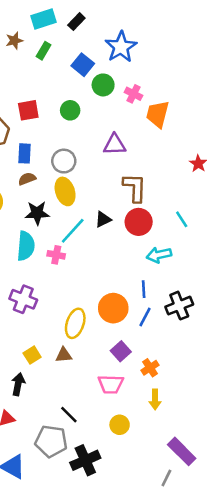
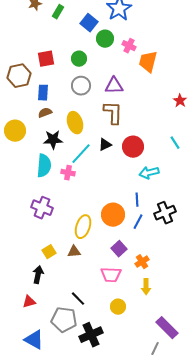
gray circle: (64, 161) -> (81, 86), moved
brown L-shape: (135, 188) -> (113, 113), moved
cyan line: (182, 219) -> (175, 143), moved

